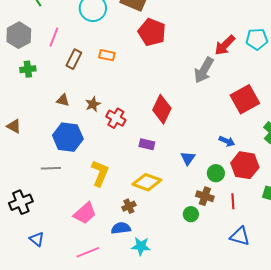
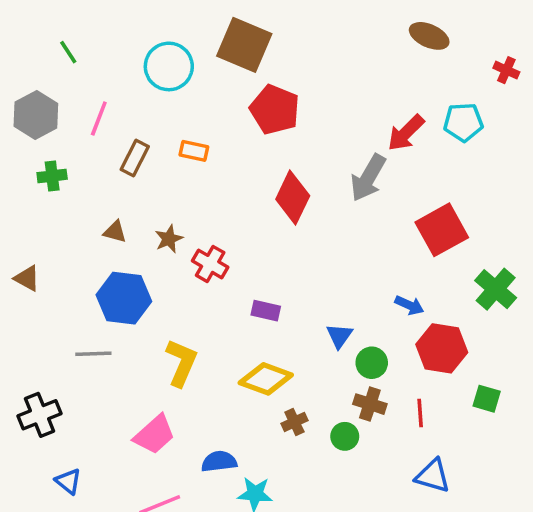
red diamond: (162, 109) -> (293, 198), moved
green circle: (216, 173) -> (372, 363), moved
brown cross: (129, 206) -> (294, 422), moved

